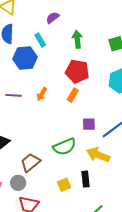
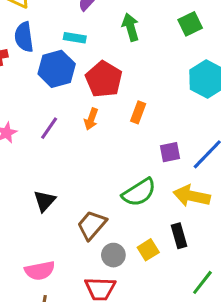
cyan rectangle: (40, 40) -> (75, 38), turned -40
red pentagon: (77, 71) -> (104, 79), moved, turned 30
purple line: (14, 95) -> (49, 128), turned -49
gray circle: (18, 183) -> (113, 255), moved

